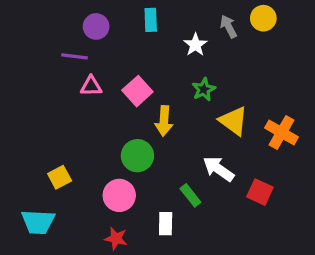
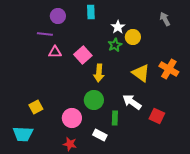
yellow circle: (263, 18) -> (133, 37), moved
gray arrow: (229, 26) -> (165, 19), moved
green star: (204, 89) -> (115, 45), moved
orange cross: (282, 132) -> (169, 69), moved
green circle: (137, 156) -> (94, 100), moved
green rectangle: (190, 195) -> (115, 118), turned 40
white rectangle: (166, 224) -> (100, 135), turned -64

